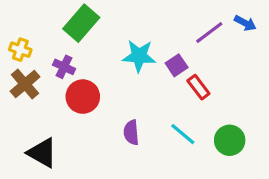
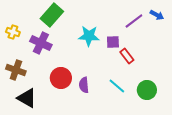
purple square: (177, 65) -> (113, 42), turned 32
purple cross: (64, 67) -> (41, 43), size x1.5
brown cross: (25, 84) -> (16, 70), moved, turned -30
red circle: (83, 97) -> (61, 78), moved

